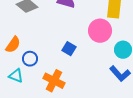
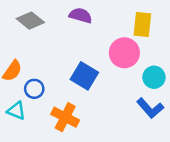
blue square: (69, 49) -> (84, 76), size x1.5

